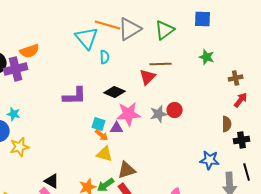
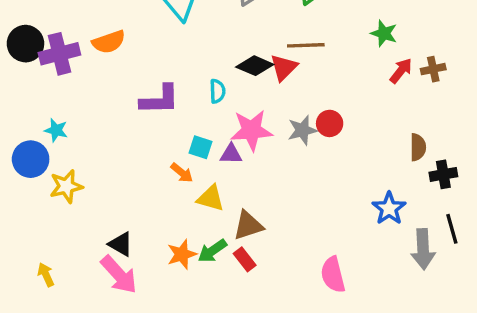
orange semicircle: (30, 51) -> (109, 42), moved
cyan semicircle: (105, 57) -> (217, 91), moved
black diamond: (115, 92) -> (255, 66), moved
red arrow: (241, 100) -> (401, 71), moved
orange arrow: (102, 135) -> (182, 173), moved
blue star: (210, 160) -> (389, 208), turned 30

